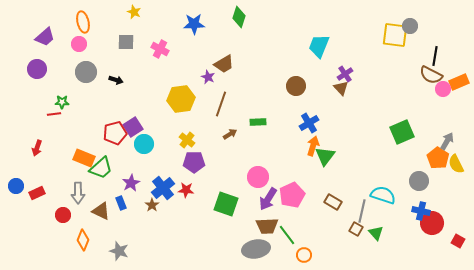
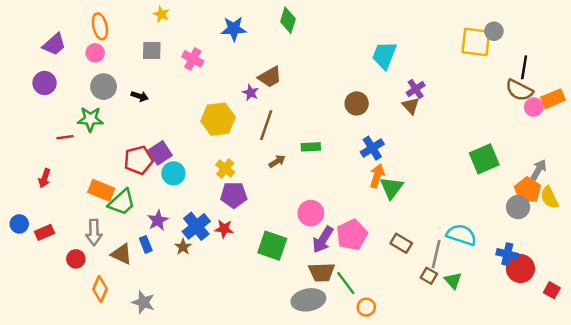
green star: (62, 102) -> (90, 119), moved, size x1.5
gray circle: (419, 181) -> (518, 207), moved

